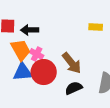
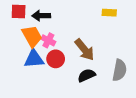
red circle: (44, 72) -> (56, 59), size x0.7

